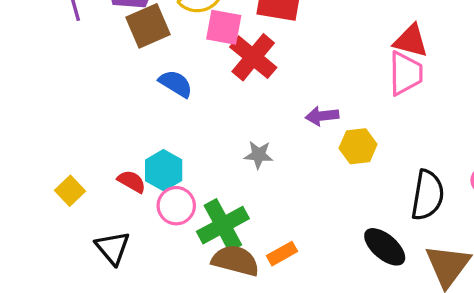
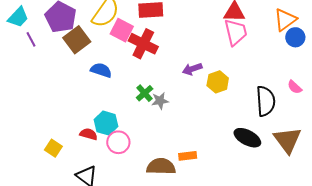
pink square: (224, 27) -> (122, 30), turned 30
green cross: (223, 225) -> (145, 93), moved, size x0.6
orange rectangle: (282, 254) -> (188, 156), turned 36

